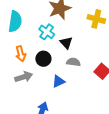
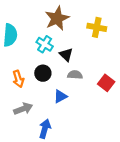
orange arrow: (21, 54) -> (18, 79), moved
gray arrow: (24, 77) -> (23, 109), moved

